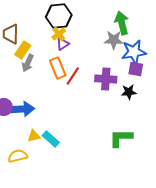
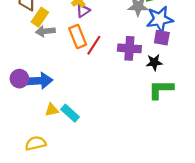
gray arrow: (28, 63) -> (45, 31), turned 60
green L-shape: (121, 138) -> (161, 89), moved
yellow semicircle: (18, 156) -> (36, 143), moved

